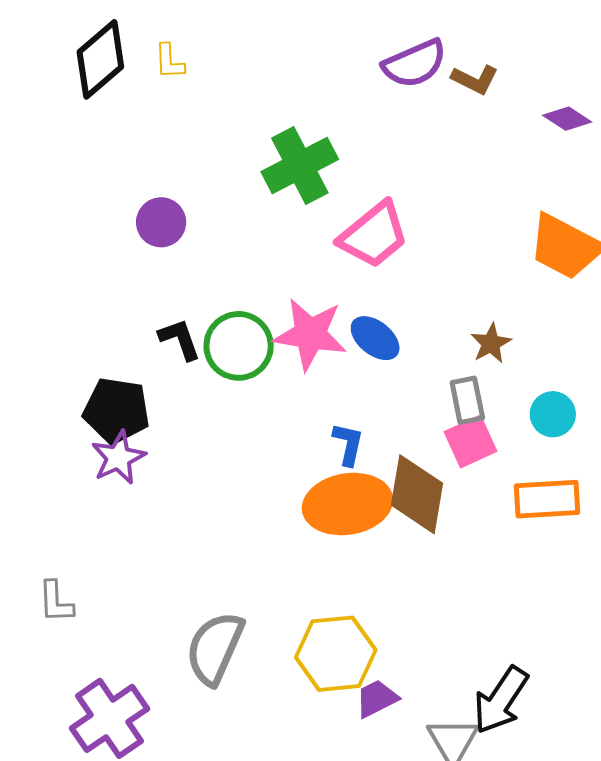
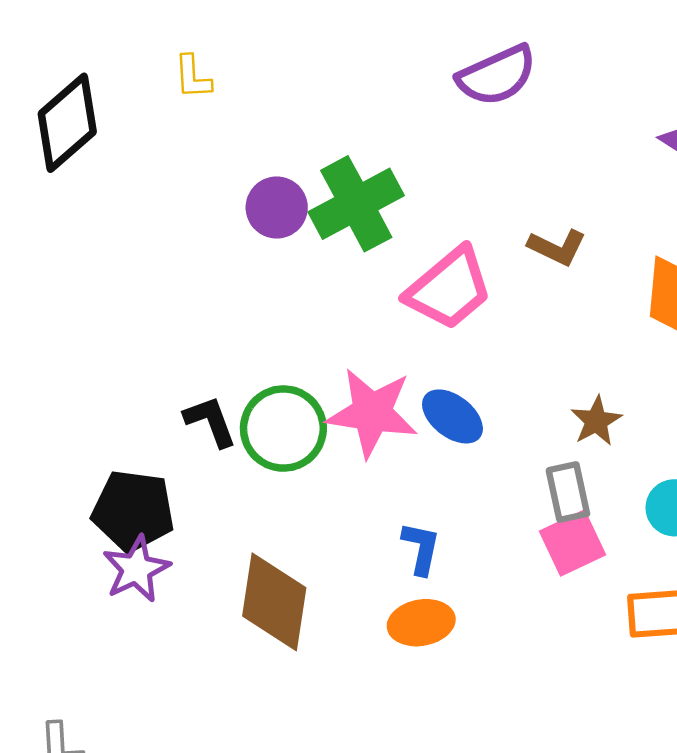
black diamond: (100, 59) -> (67, 123), moved
brown L-shape: (475, 79) -> (557, 247), moved
purple circle: (161, 222) -> (277, 207), moved
brown diamond: (417, 494) -> (274, 602), moved
orange ellipse: (347, 504) -> (421, 623), size x0.6

